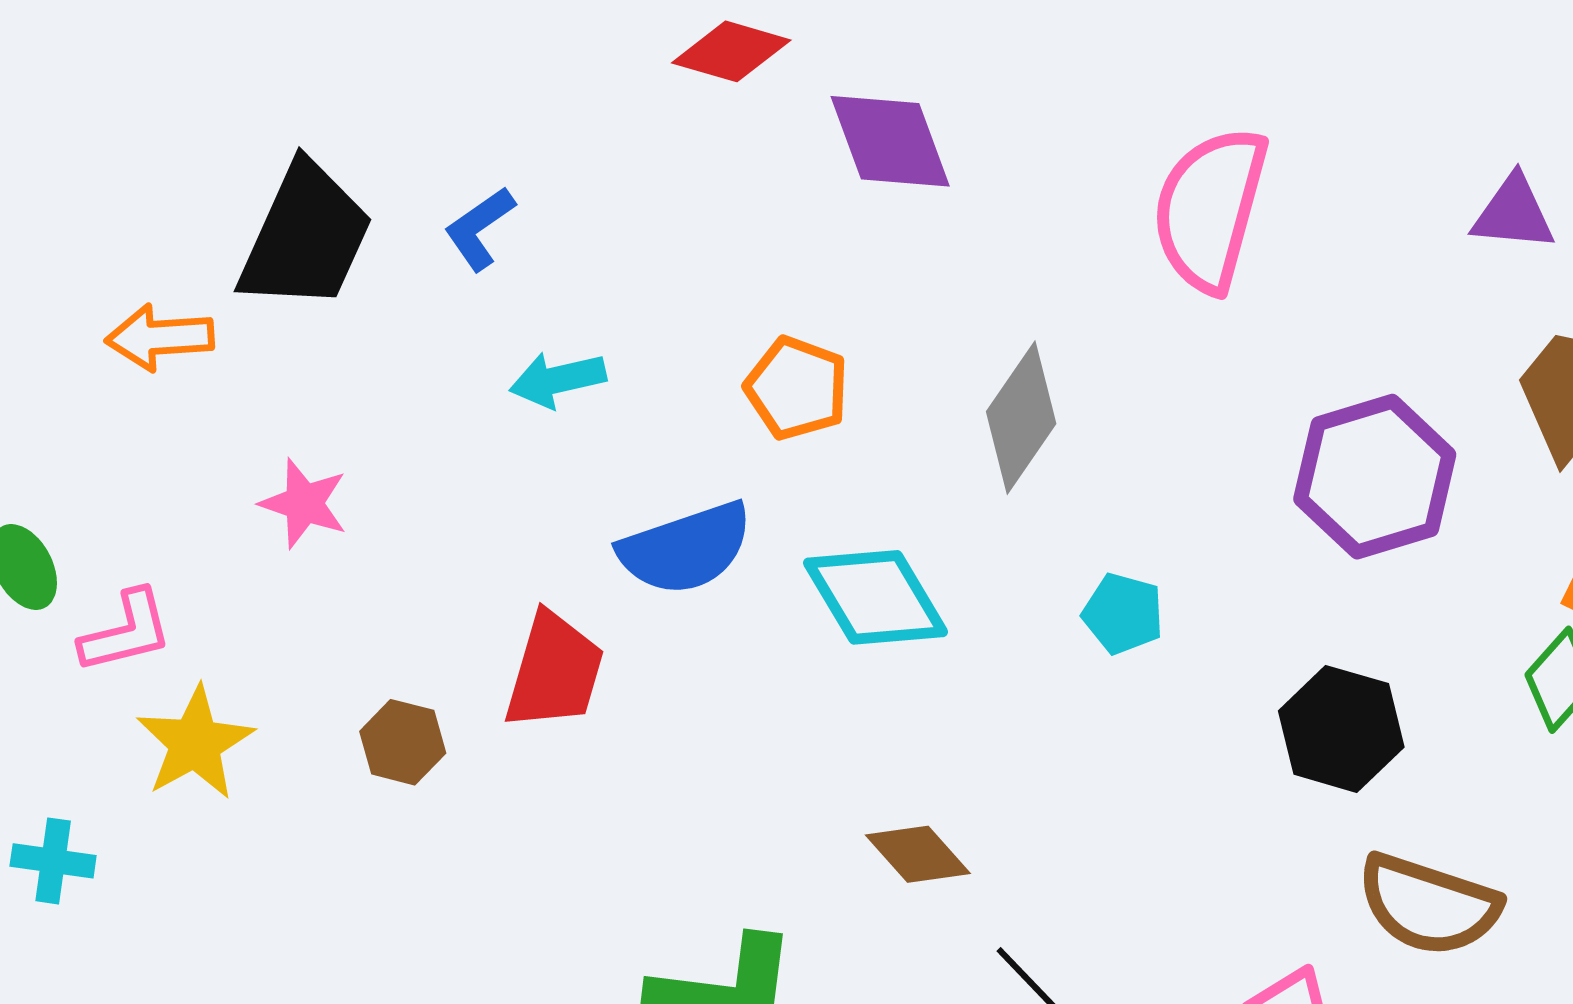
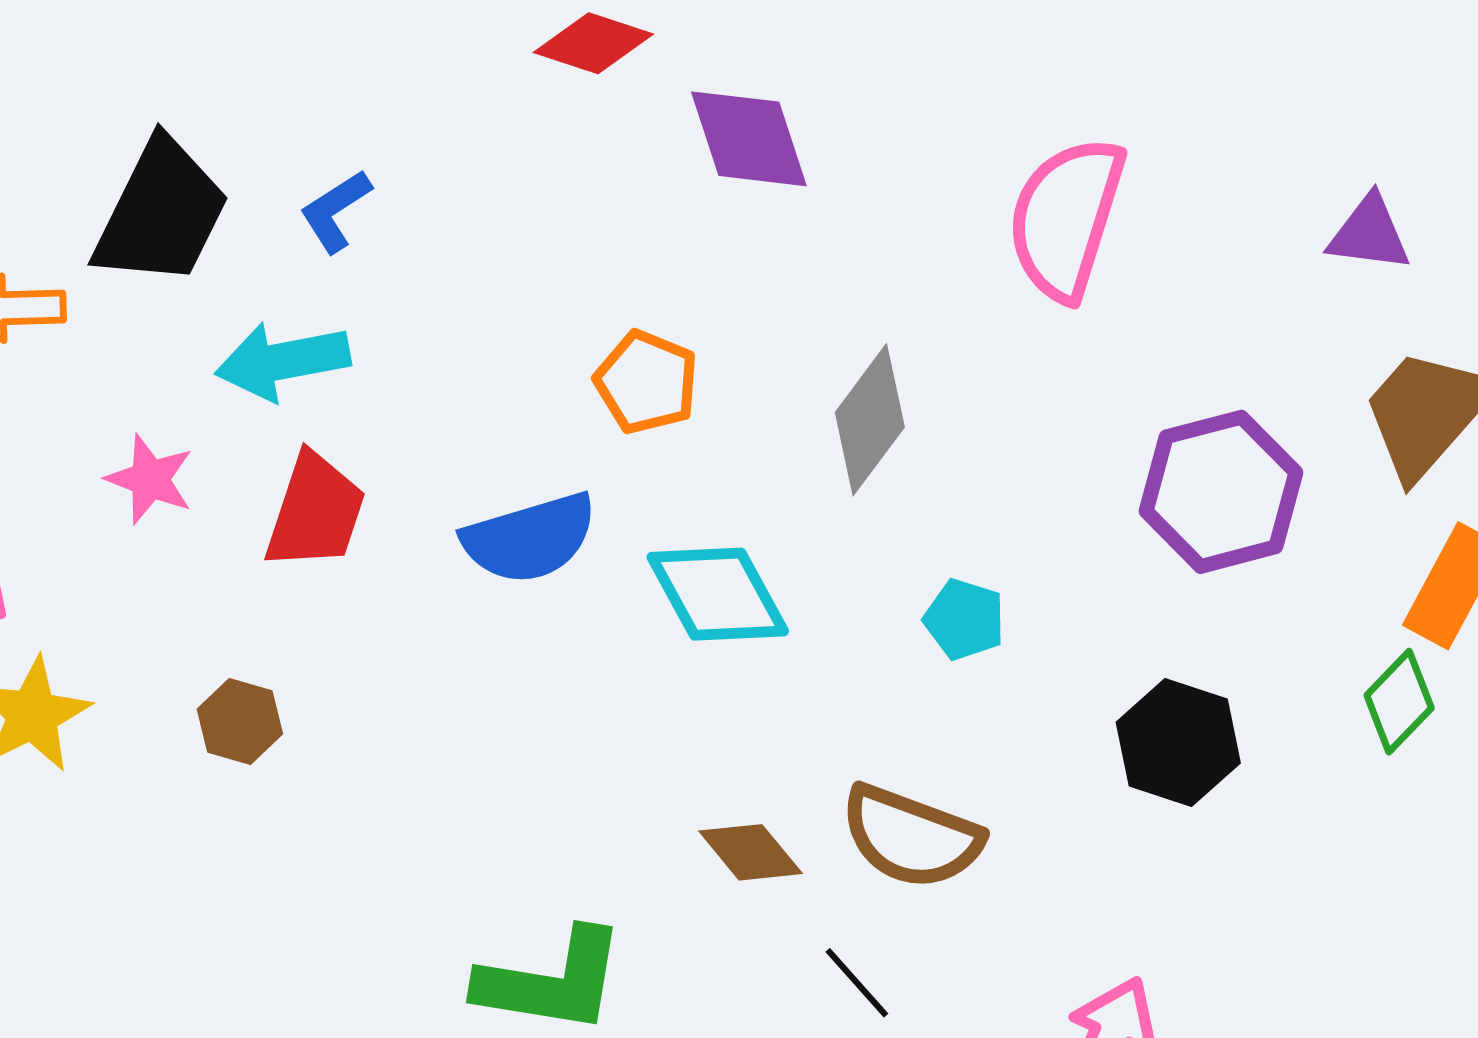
cyan arrow: (558, 380) -> (283, 361), moved, size x1.4
red trapezoid: (554, 671) -> (315, 512), moved
brown semicircle: (1429, 905) -> (911, 837), moved

